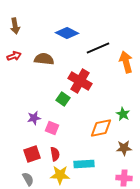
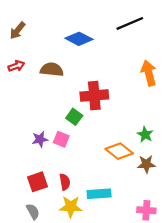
brown arrow: (15, 26) -> (17, 30), turned 49
black line: (98, 48) -> (130, 23), moved
red cross: (80, 81) -> (94, 96), turned -35
pink square: (52, 128) -> (61, 139), moved
orange diamond: (101, 128) -> (119, 151), turned 50
brown star: (124, 148) -> (146, 164), moved

